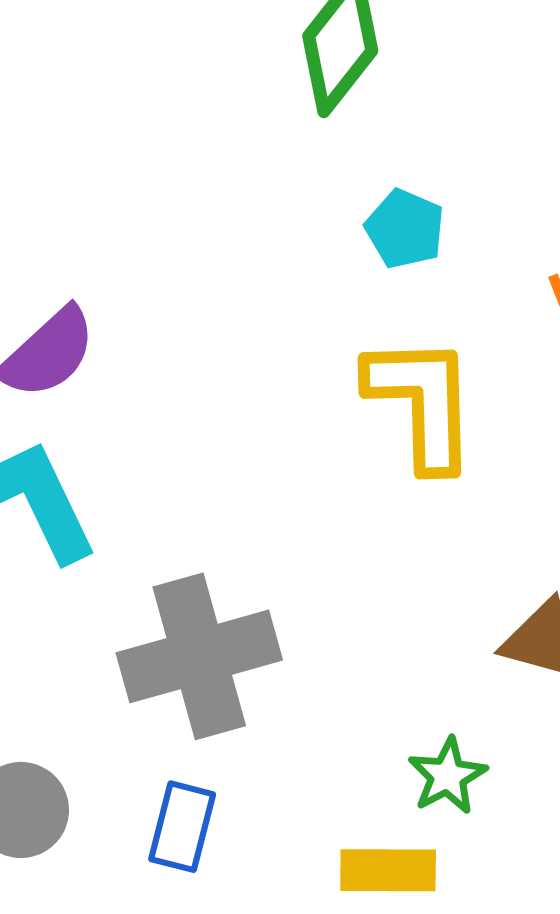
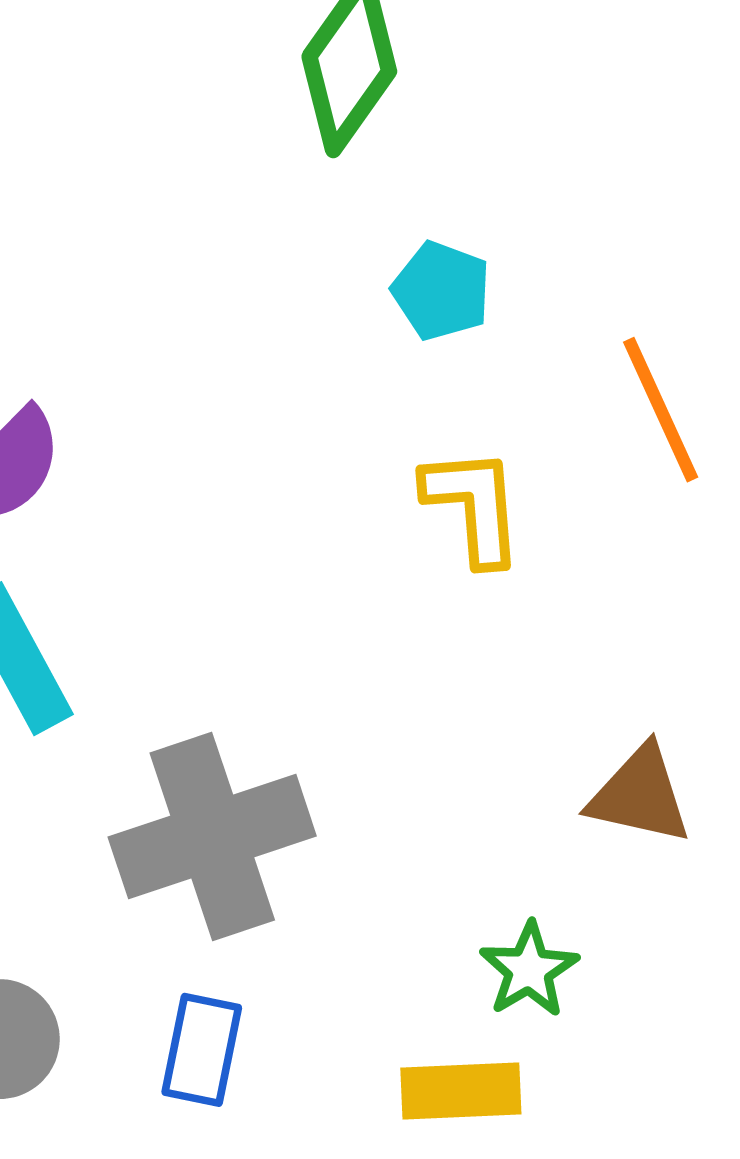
yellow L-shape: (422, 402) -> (473, 506), size x0.7

